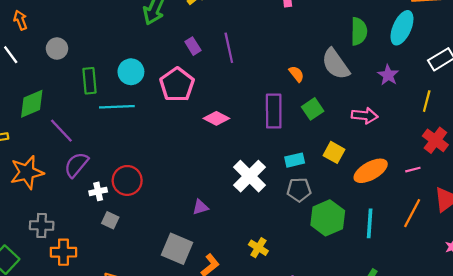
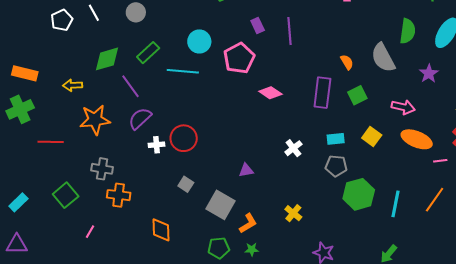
green rectangle: (89, 81) -> (148, 53), moved, turned 45
orange ellipse: (371, 171) -> (417, 139), moved, turned 44
white cross: (249, 176) -> (293, 148), size x0.6
gray square: (110, 220) -> (186, 184), moved

